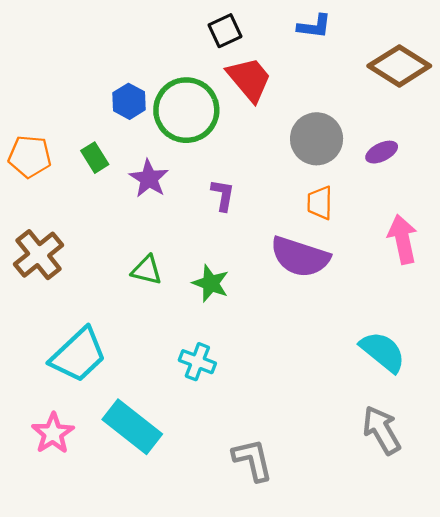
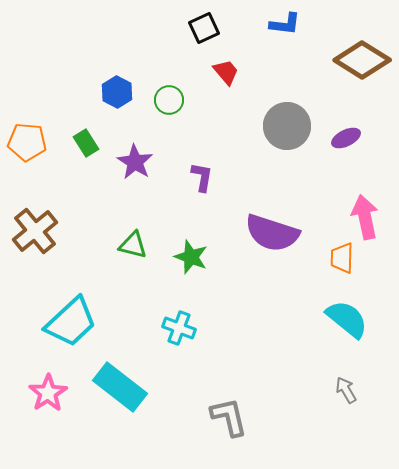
red trapezoid: (249, 79) -> (226, 72), size x0.6
green circle: (186, 110) -> (169, 100), size x0.5
orange trapezoid: (320, 203) -> (342, 258), moved
gray arrow: (382, 430) -> (346, 390), size x0.6

